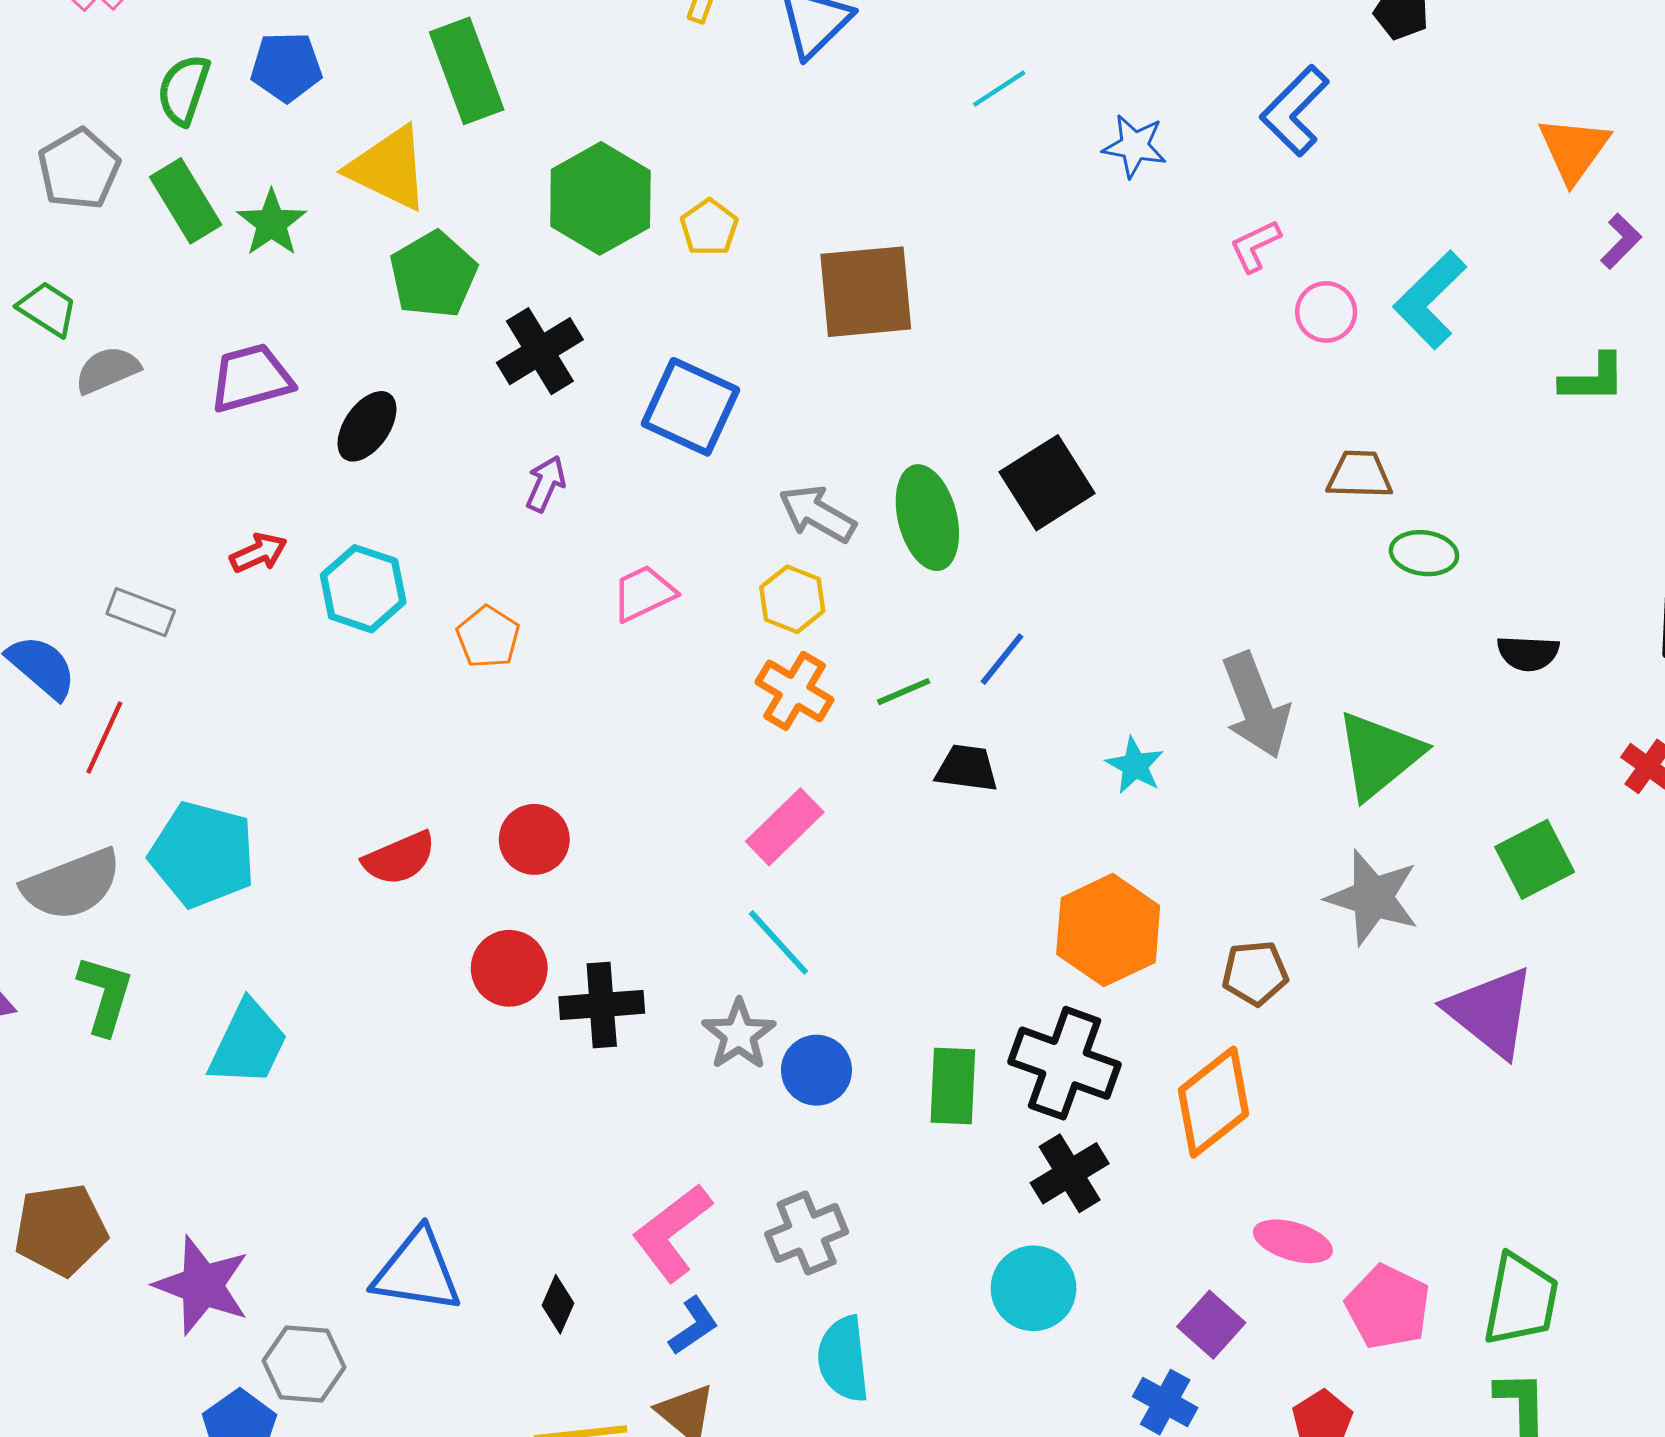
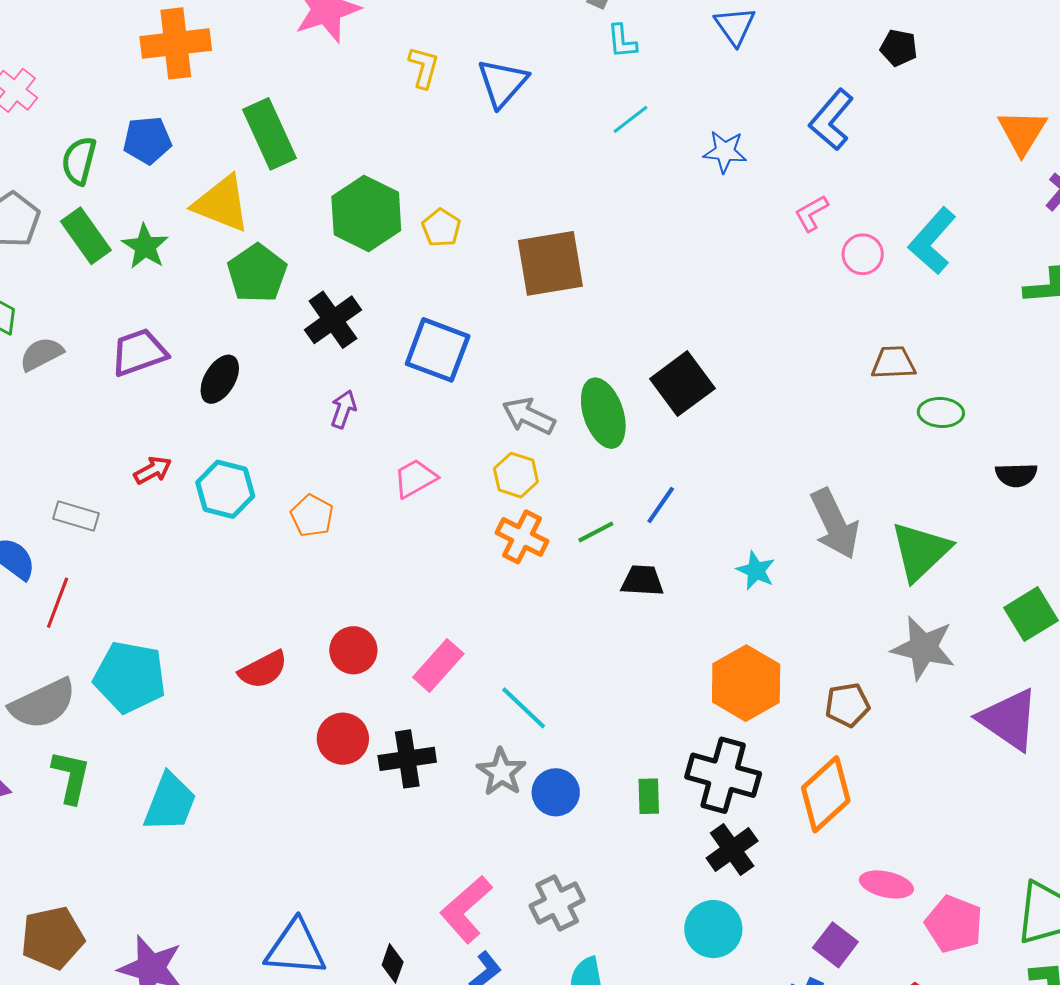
pink rectangle: (785, 827) -> (438, 665), moved
green rectangle: (953, 1086) -> (649, 796), size x0.7

